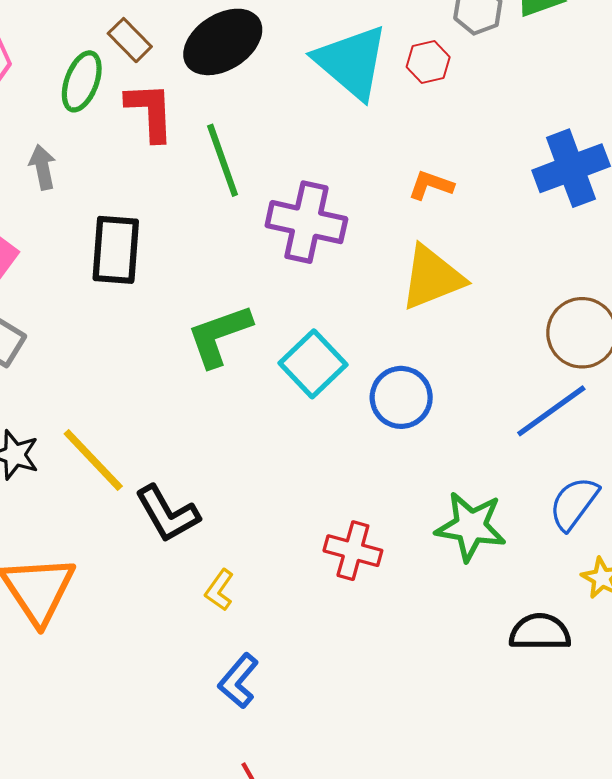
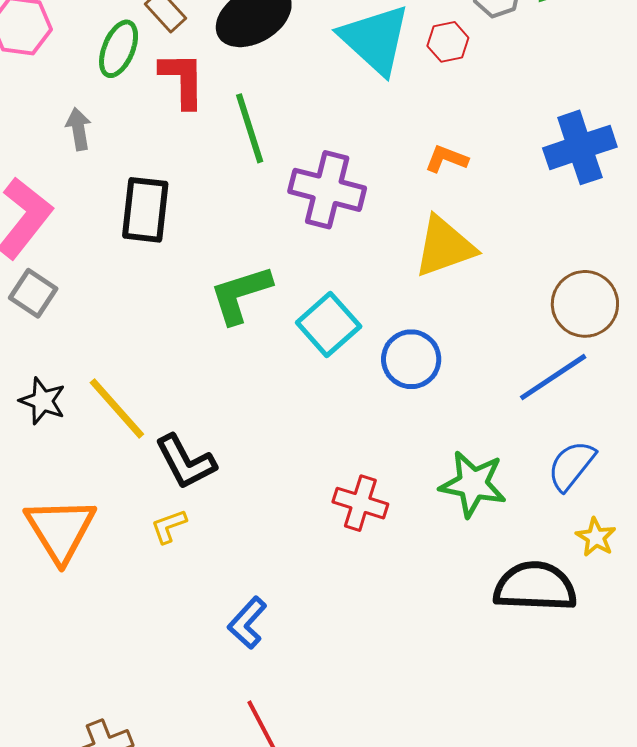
yellow L-shape: (219, 590) -> (169, 526), moved, turned 33
black semicircle: (540, 632) -> (535, 587), size x1.4

